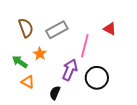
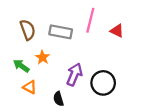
gray rectangle: (57, 30) -> (61, 32), turned 40
pink line: (85, 46) -> (90, 20), moved
black semicircle: (55, 93) -> (58, 99), turned -40

